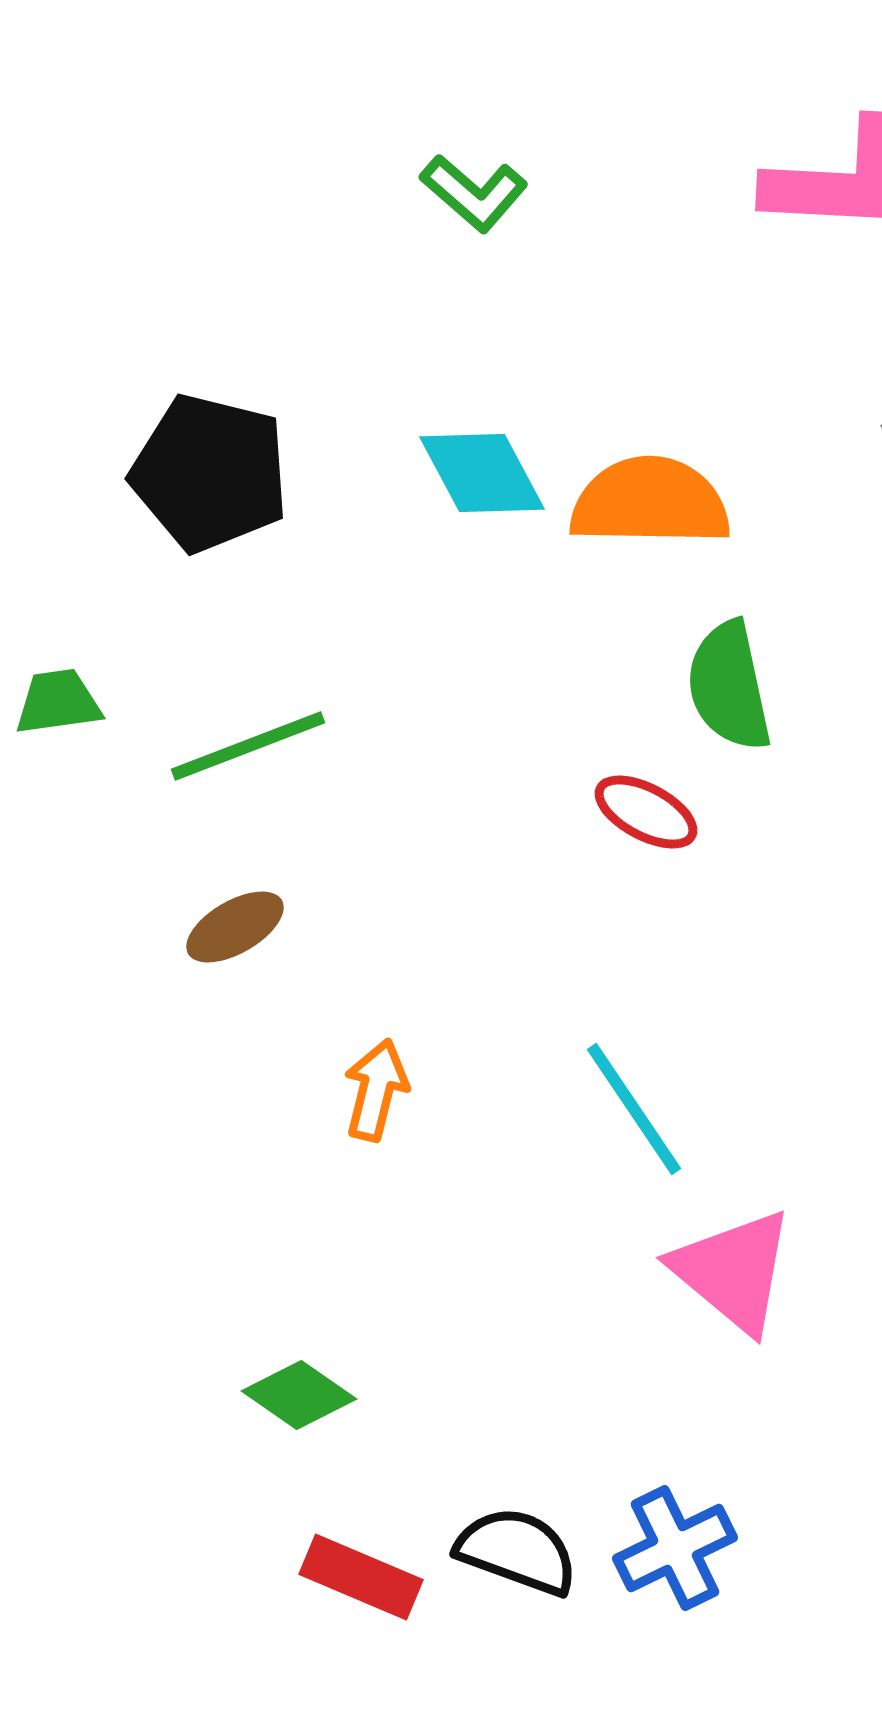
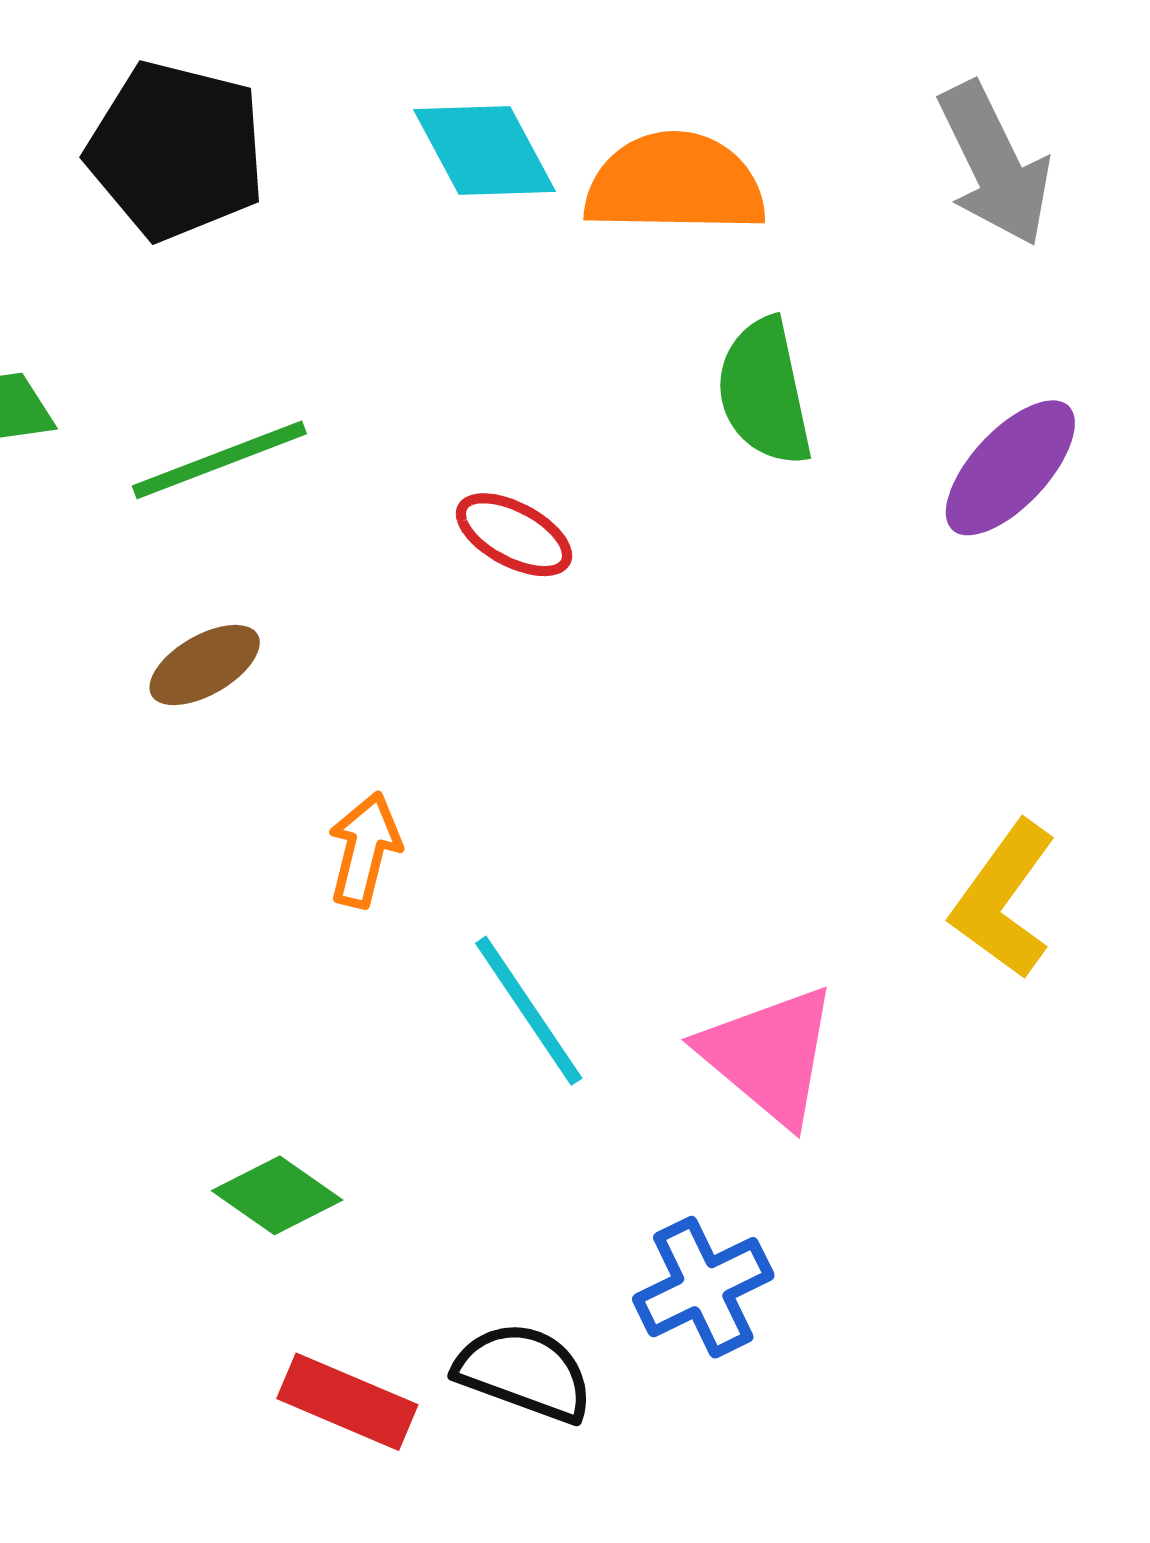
red ellipse: (646, 812) -> (514, 535), moved
cyan line: (634, 1109) -> (529, 1011), moved
blue cross: (675, 1548) -> (703, 1287), moved

